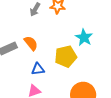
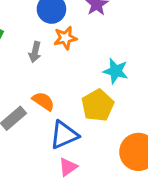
blue triangle: (38, 69) -> (64, 135), size x1.5

